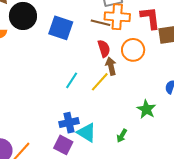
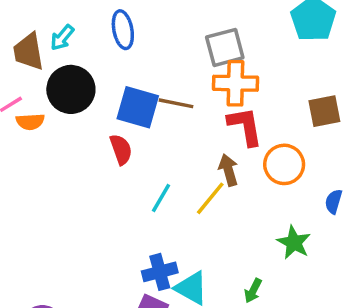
red L-shape: (150, 18) -> (245, 126), moved
brown line: (100, 23) -> (176, 103), moved
red semicircle: (104, 49) -> (121, 149), moved
orange circle: (133, 50) -> (284, 164), moved

